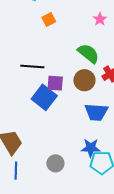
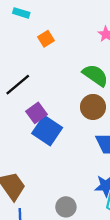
black line: (32, 66) -> (18, 85), moved, turned -40
purple square: (55, 83) -> (37, 113), moved, turned -36

